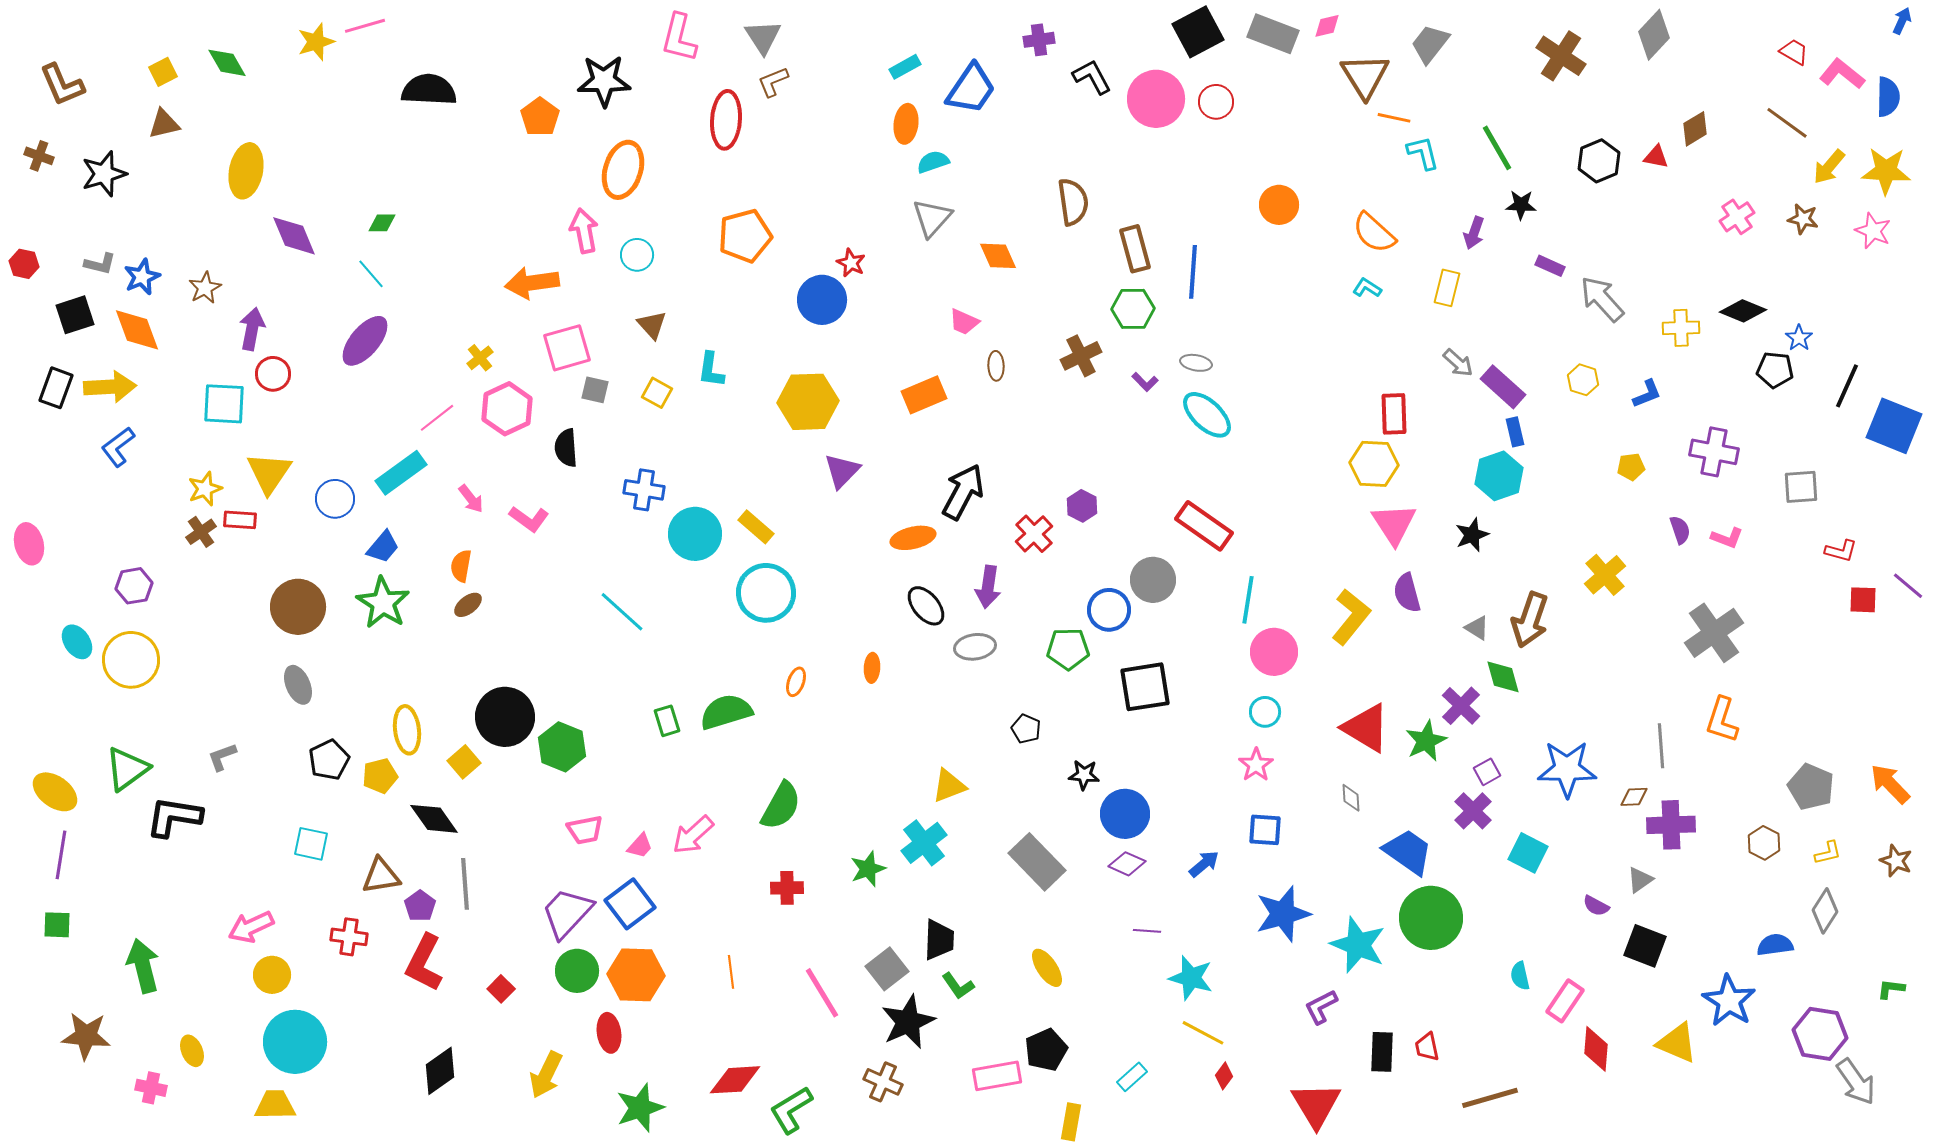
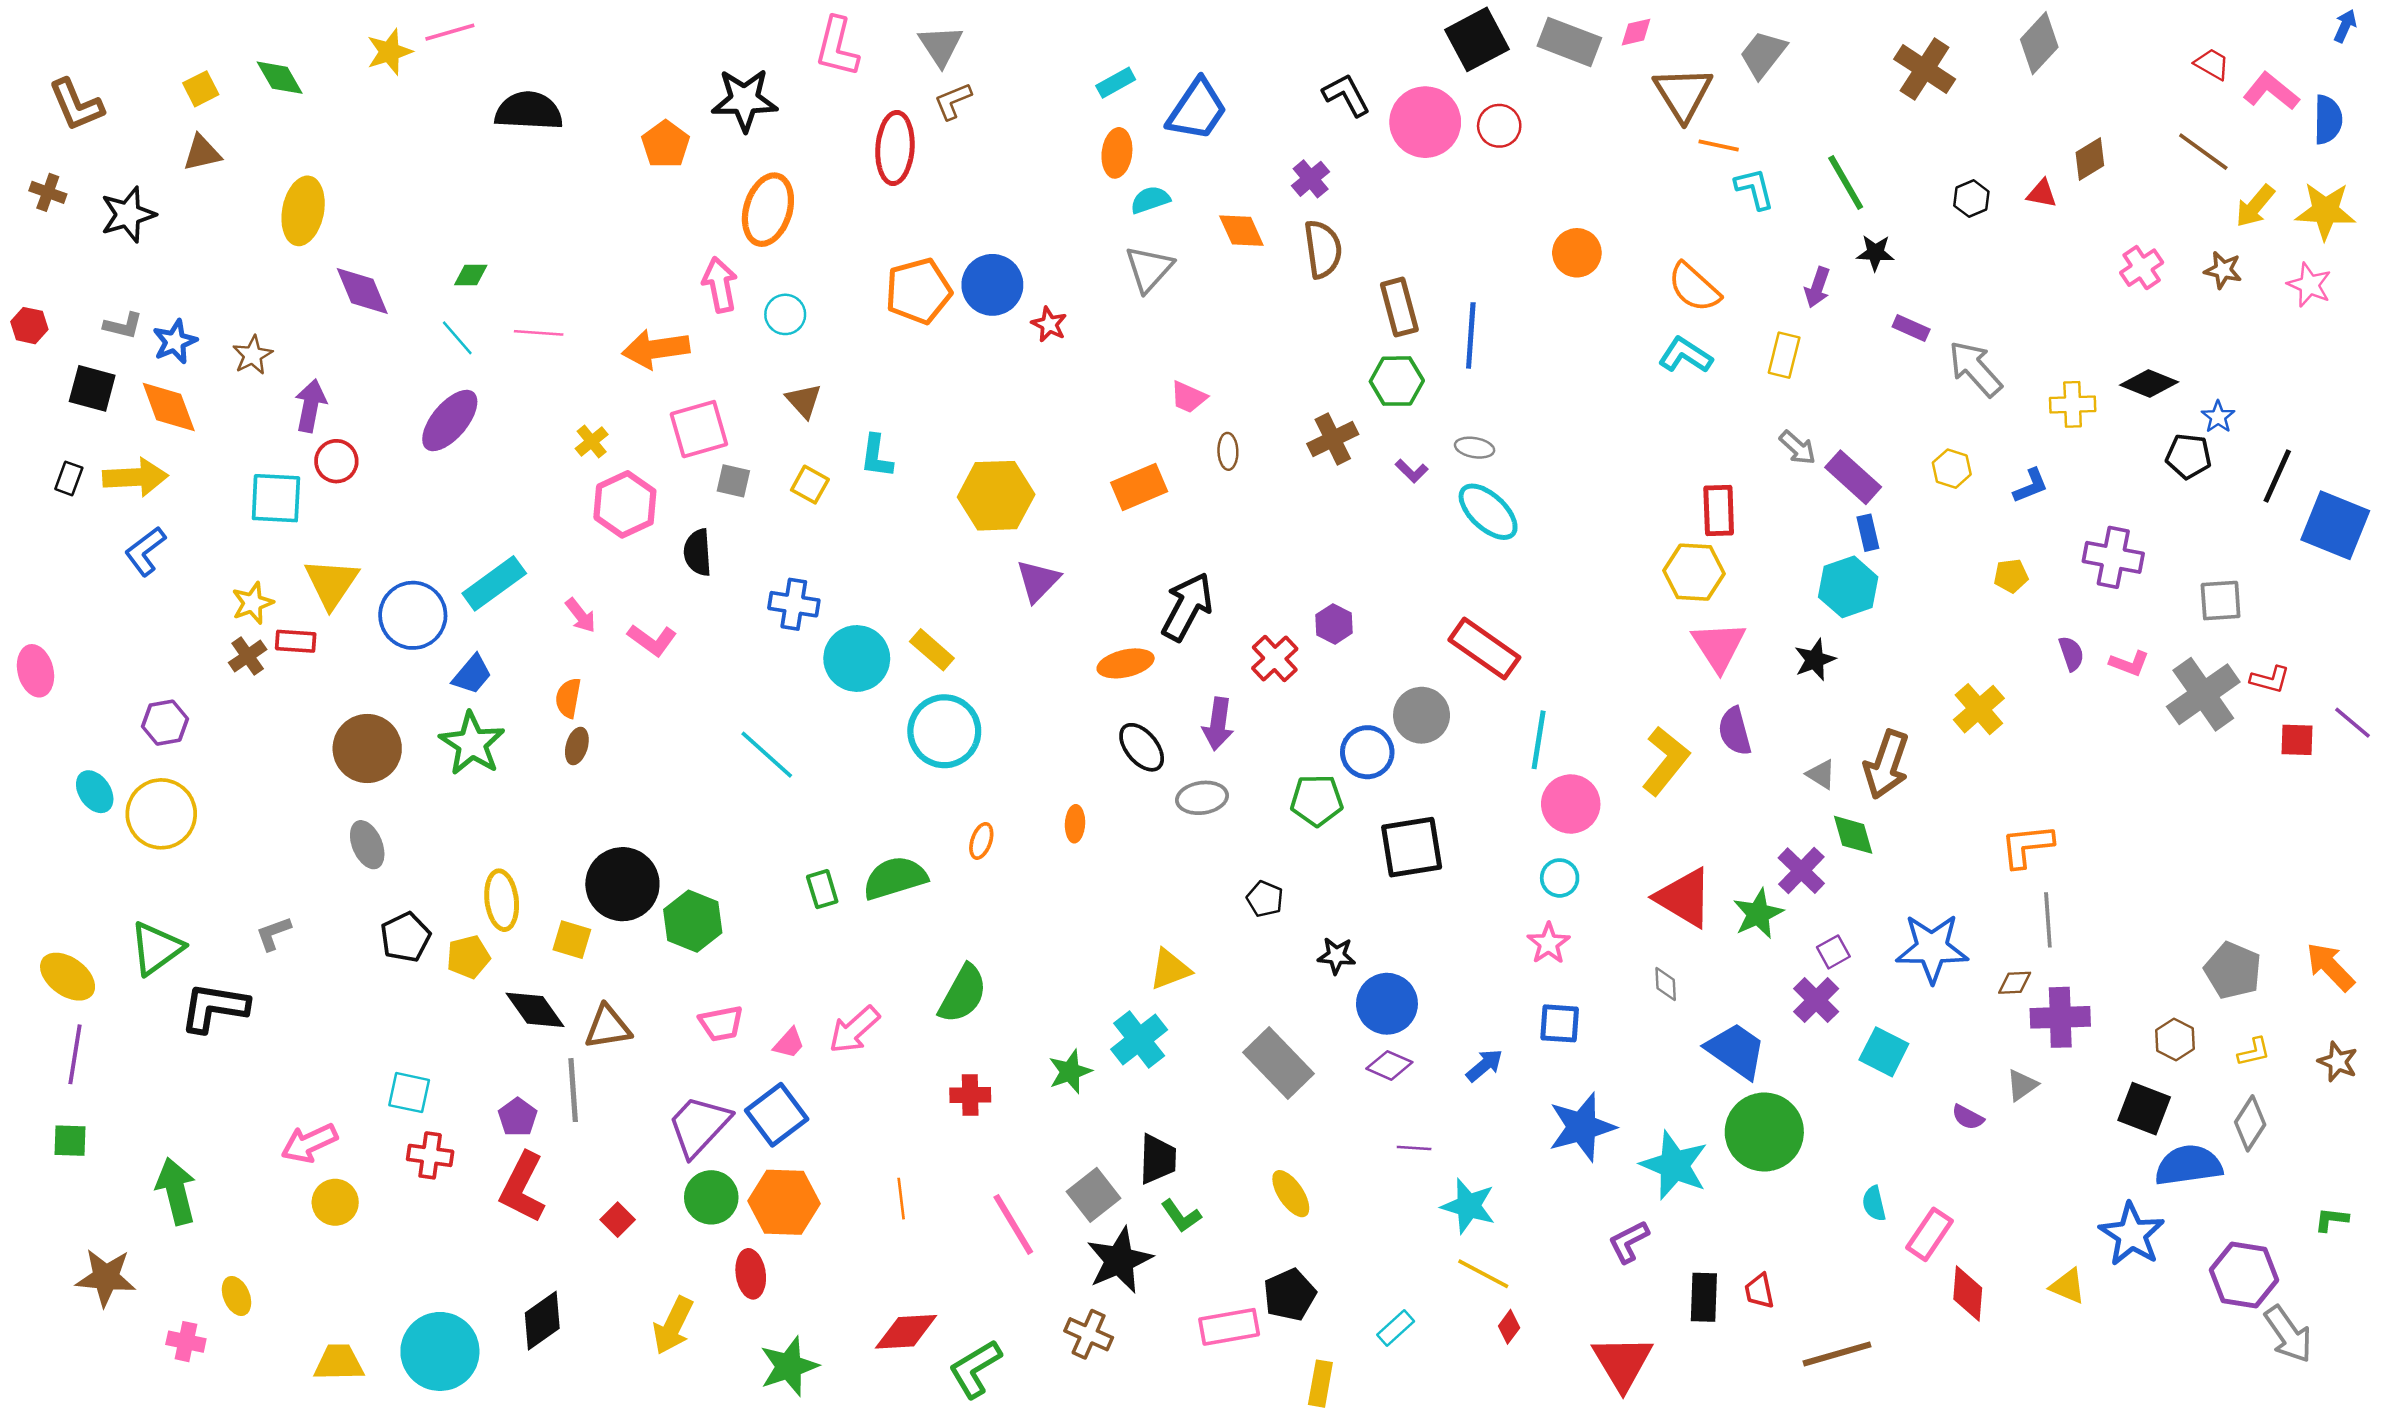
purple cross: (1039, 40) -> (1311, 179), moved, turned -32
black hexagon: (1599, 161) -> (1971, 199), size x0.7
orange diamond: (998, 256) -> (1241, 231), moved
cyan L-shape: (1367, 288) -> (1685, 355), size x1.5
blue circle: (822, 300) -> (992, 285), moved
black square: (75, 315) -> (92, 388), turned 33
black rectangle: (56, 388) -> (69, 478), size x0.7
pink line: (437, 418) -> (539, 333), moved, turned 42
blue circle: (335, 499) -> (413, 615), size x1.4
brown ellipse: (468, 605) -> (577, 746), turned -36
gray cross: (1714, 633) -> (2203, 694), moved
orange L-shape: (1722, 720) -> (2027, 846), moved, turned 66
yellow square: (464, 762) -> (572, 940), turned -32
cyan square: (311, 844) -> (409, 1093), moved
brown triangle: (381, 876) -> (608, 1027), moved
blue semicircle: (1775, 945) -> (2188, 1165), size x1.5
black square: (1645, 946) -> (2144, 1109), moved
cyan circle: (295, 1042) -> (440, 1351), moved
yellow triangle: (1677, 1043) -> (2068, 1286), size x0.7

